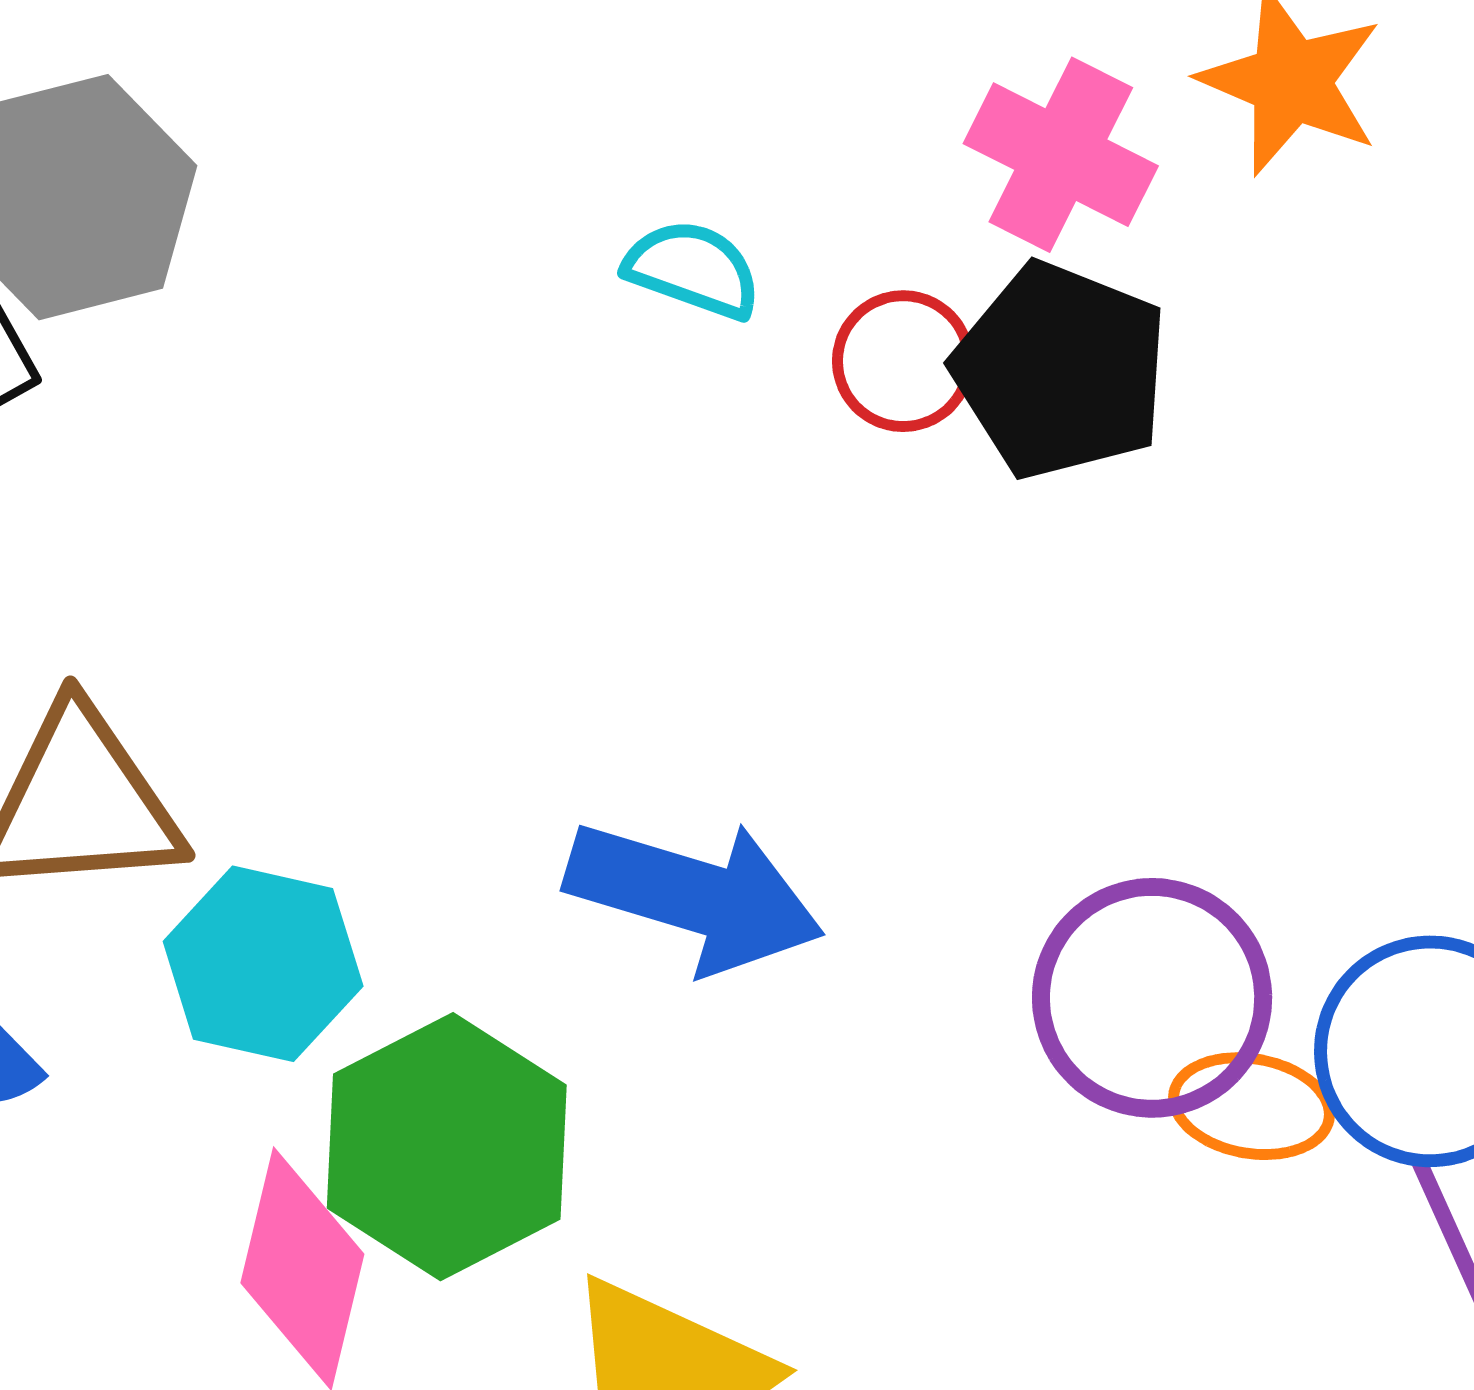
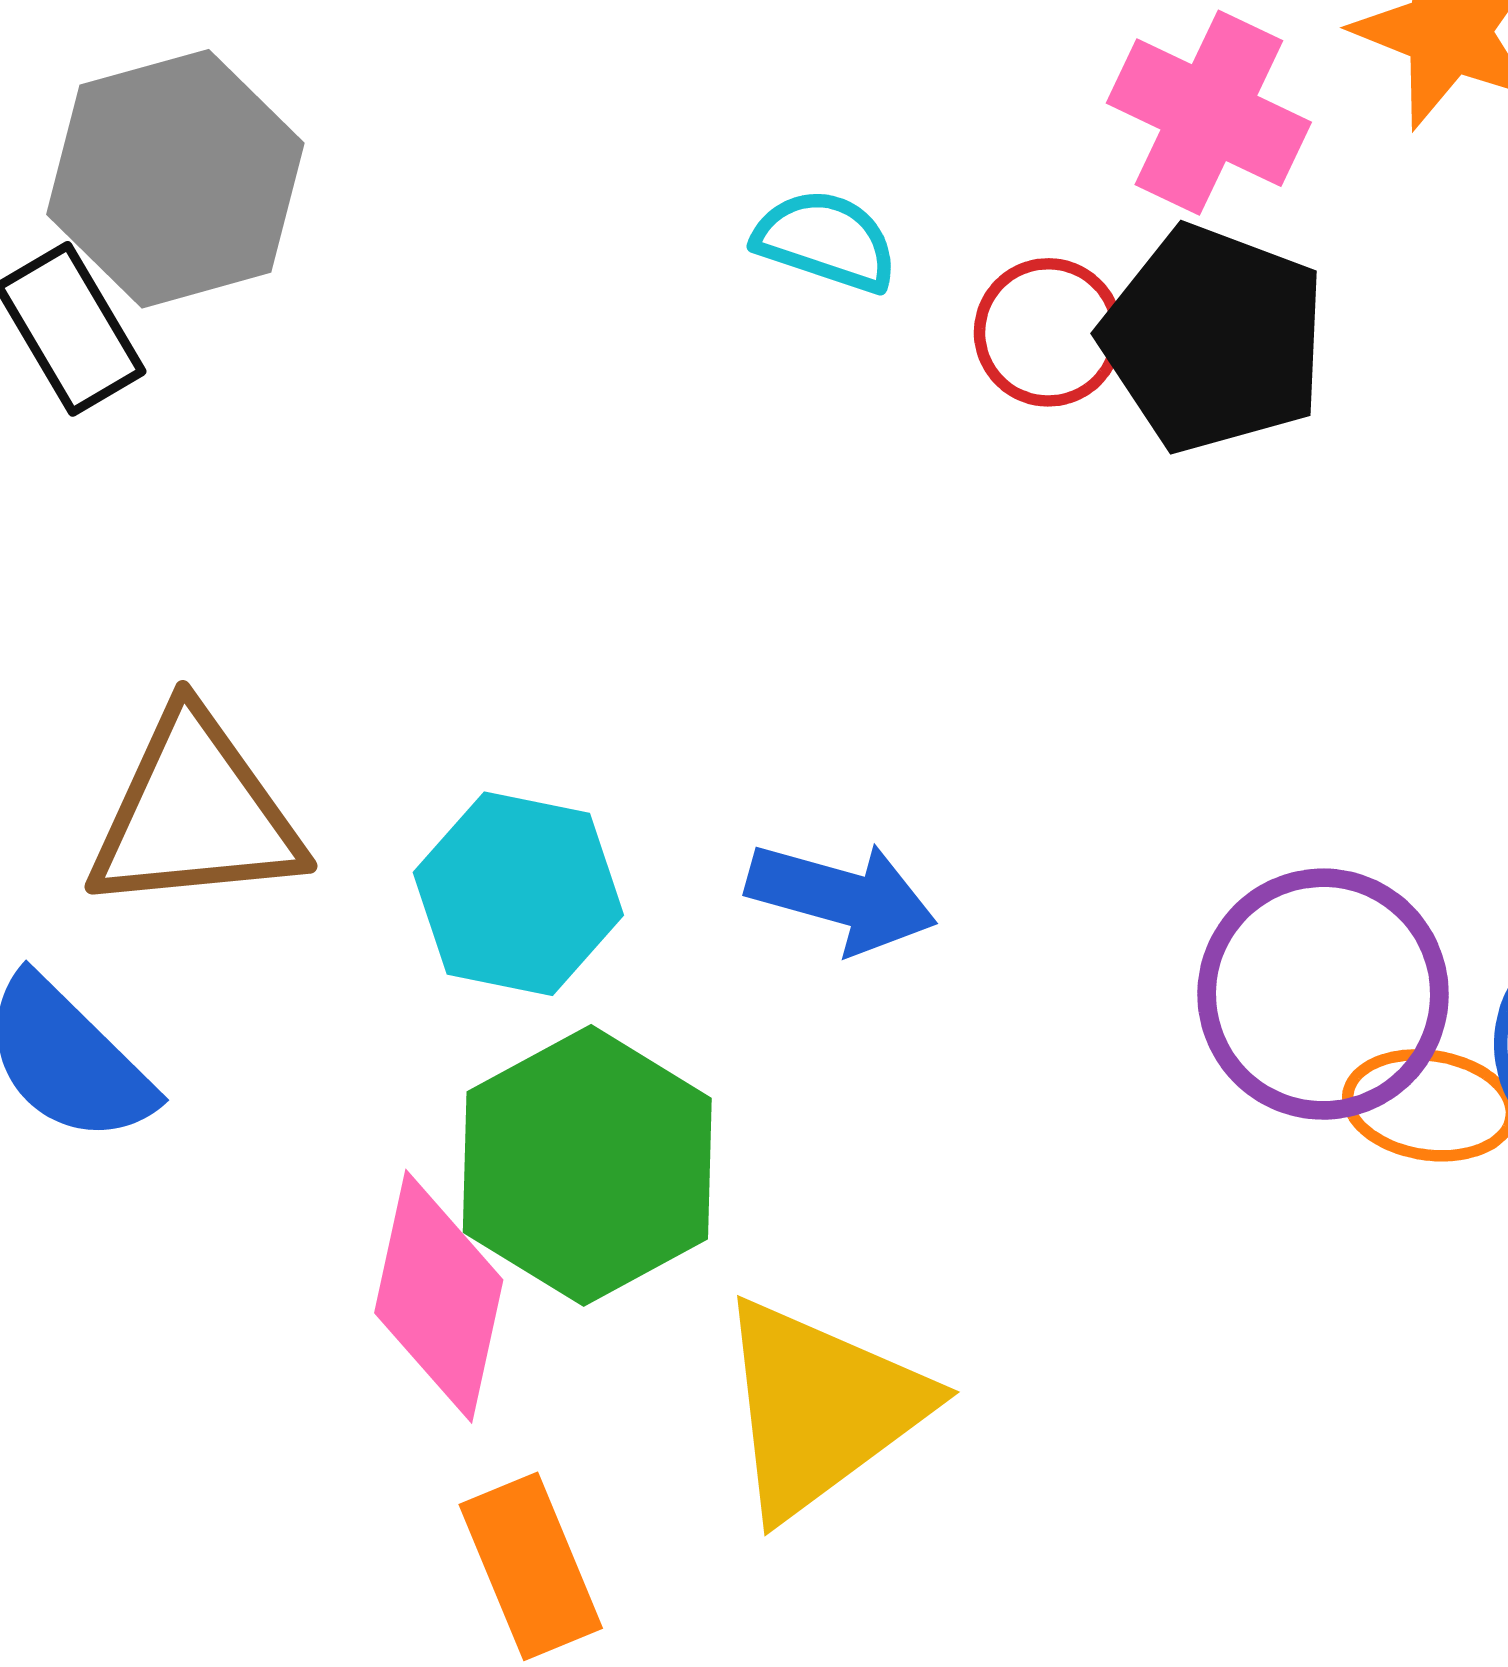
blue arrow: (695, 896) -> (842, 897), size x0.7
cyan hexagon: (263, 964) -> (518, 894), moved

